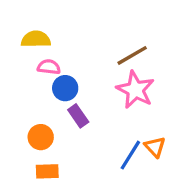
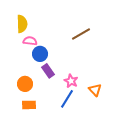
yellow semicircle: (36, 39) -> (22, 24), turned 90
pink star: (135, 90) -> (71, 81), moved, size x0.6
blue line: (130, 155) -> (67, 99), moved

